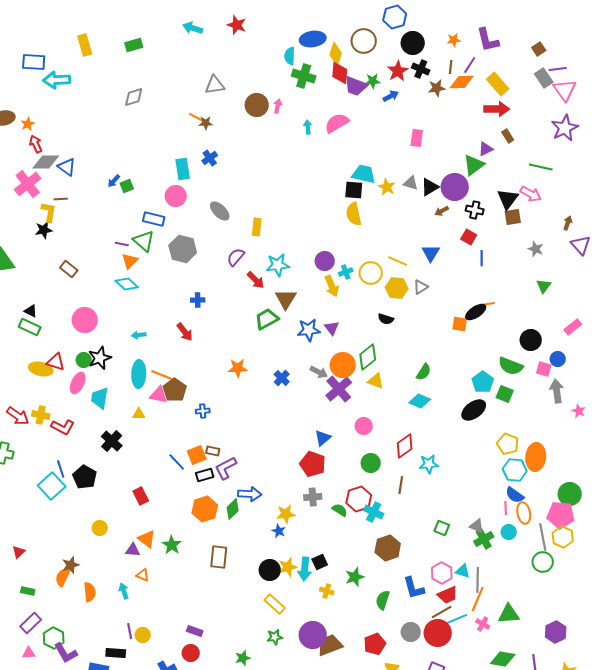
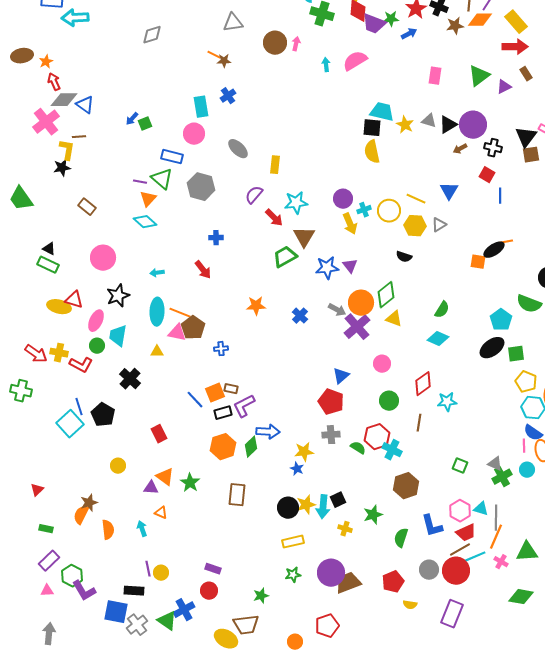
green triangle: (474, 165) -> (479, 76), moved
green circle: (84, 360) -> (97, 346), moved
green square: (505, 394) -> (516, 354), moved, turned -30
yellow rectangle: (275, 604) -> (293, 542), turned -55

